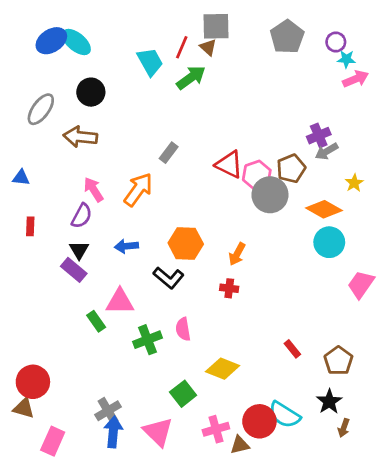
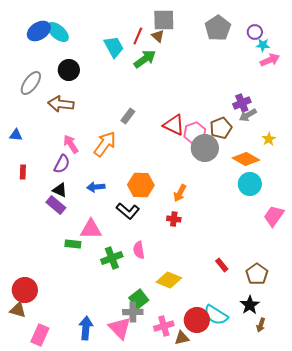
black triangle: (79, 250) -> (60, 190), turned -35
green rectangle: (96, 321) -> (73, 244), turned -49
gray cross: (108, 411) -> (133, 312), moved, turned 30

